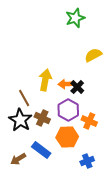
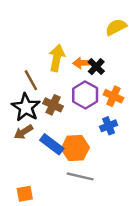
orange cross: (89, 121) -> (114, 96), moved
orange hexagon: (67, 137) -> (75, 148), moved
brown arrow: (18, 159) -> (23, 132), moved
blue cross: (87, 161) -> (109, 126), moved

